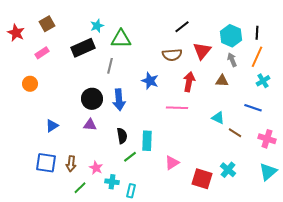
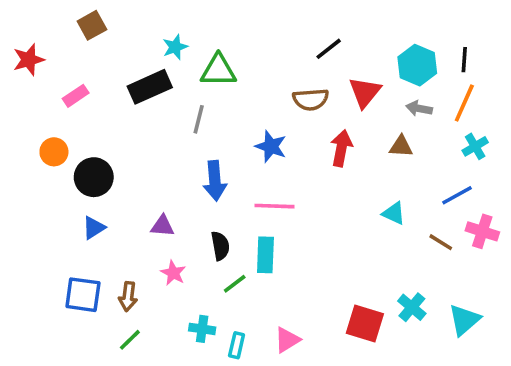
brown square: (47, 24) -> (92, 25), moved
red star: (16, 33) -> (29, 60), turned 30
gray arrow: (232, 60) -> (419, 108), turned -56
black circle: (92, 99) -> (94, 177), moved
pink line: (177, 108) -> (274, 206), moved
blue line: (253, 108) -> (457, 195), turned -48
brown line: (235, 133) -> (441, 242), moved
pink cross: (267, 139) -> (482, 231), moved
pink triangle: (172, 163) -> (287, 340), moved
pink star: (96, 168) -> (173, 273), moved
cyan triangle: (268, 172) -> (464, 320), moved
green line: (80, 188) -> (130, 340), moved

